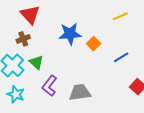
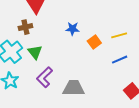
yellow line: (120, 16) -> (119, 35), moved
blue star: (70, 34) -> (73, 29), size x0.6

